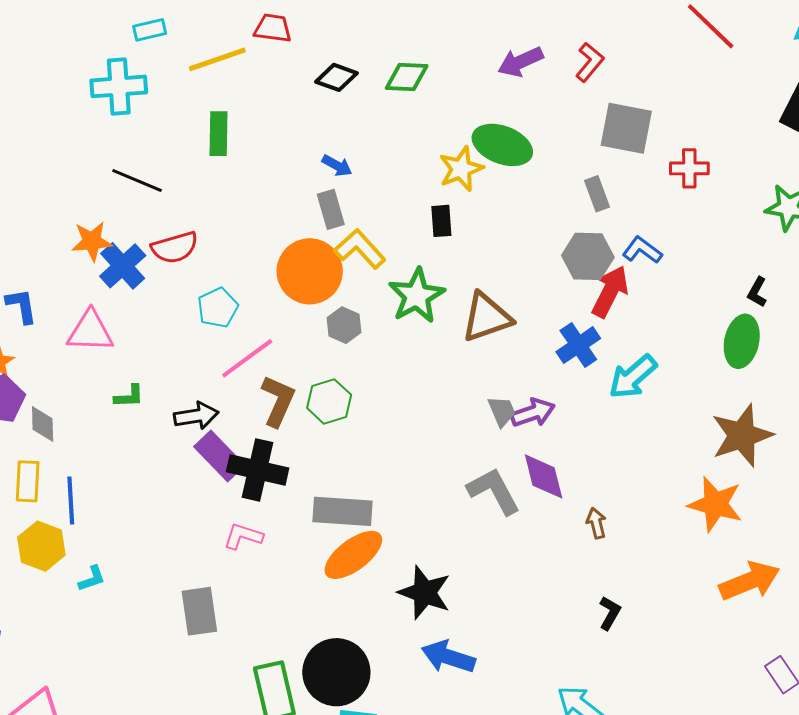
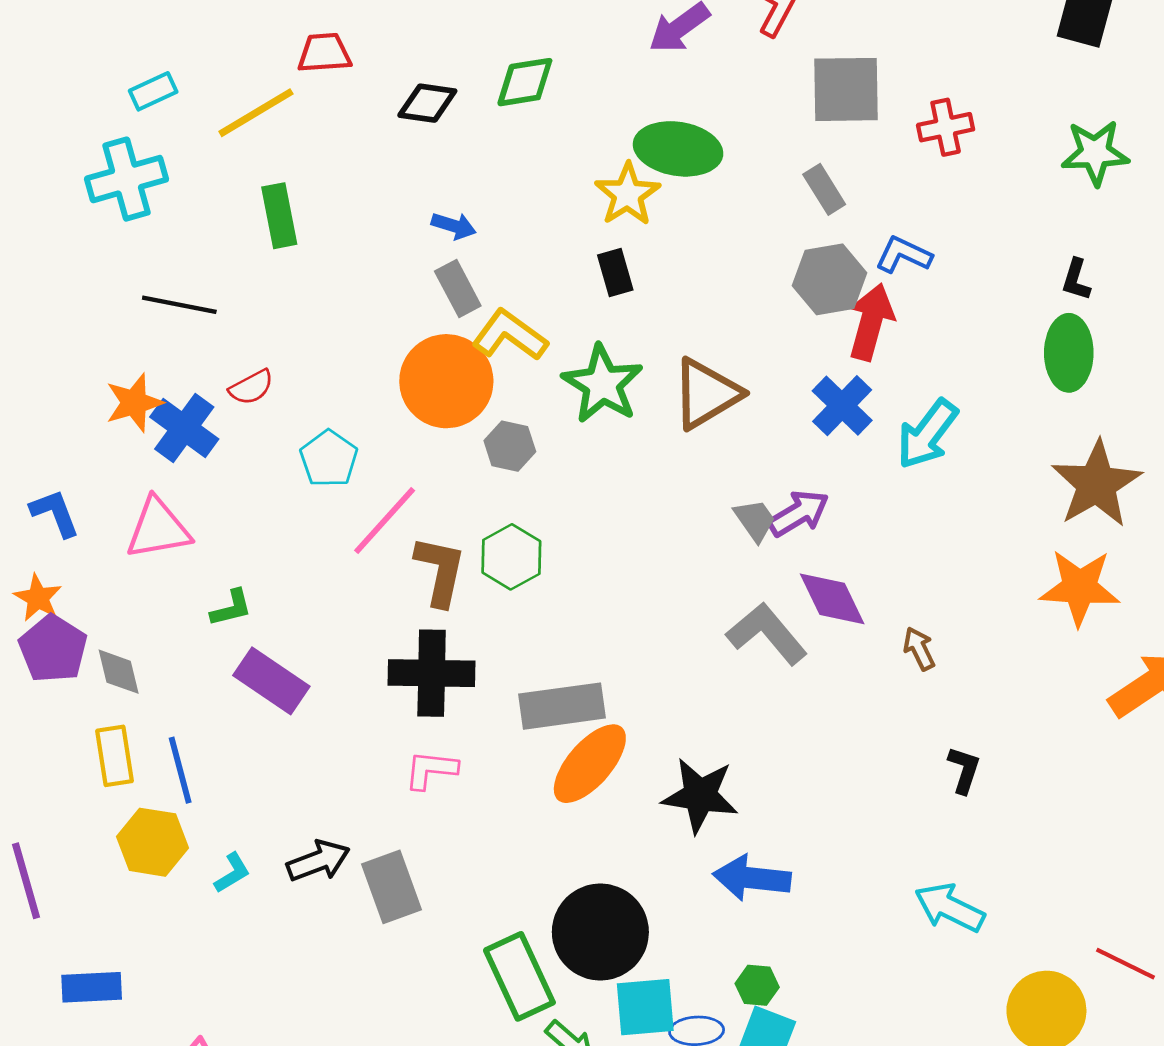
red semicircle: (175, 247) -> (251, 387), size x0.7
black arrow: (196, 416) -> (318, 861), moved
purple rectangle: (219, 456) -> (271, 681), moved

